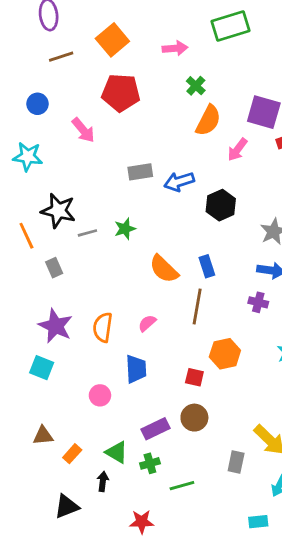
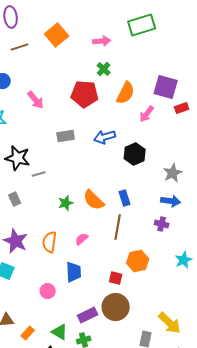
green cross: (196, 86) -> (104, 69), moved
red pentagon: (121, 93) -> (85, 94), moved
gray rectangle: (140, 172) -> (66, 136), moved
green star: (125, 229) -> (66, 203), moved
brown circle: (194, 418) -> (116, 307), size x1.4

